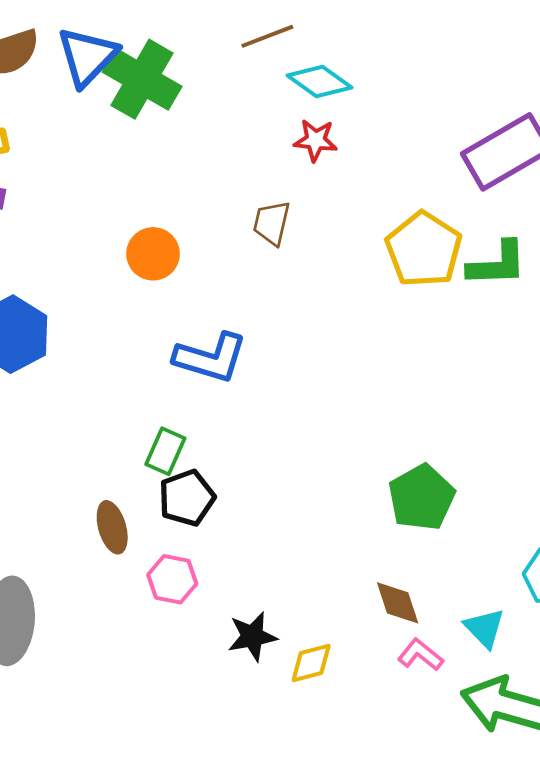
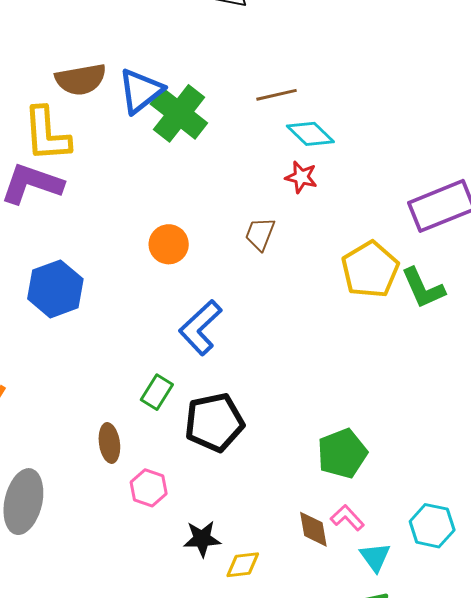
green L-shape: (497, 264) -> (423, 288), turned 60
blue L-shape: (211, 358) -> (200, 328), turned 112
black pentagon: (187, 498) -> (214, 422), moved, size x1.4
pink L-shape: (420, 655) -> (347, 518), moved

